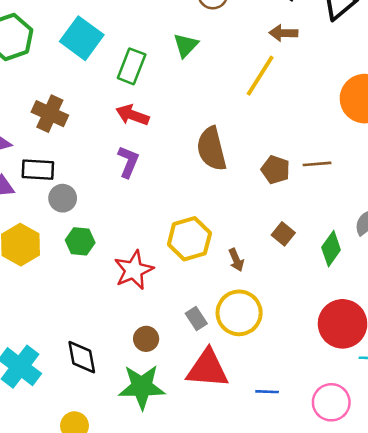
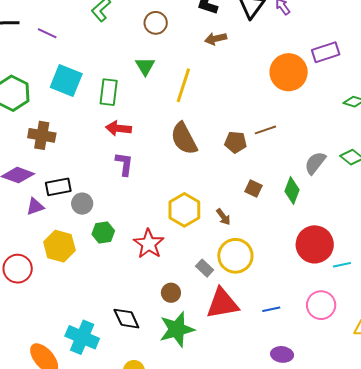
yellow line: (260, 76) -> (183, 85), moved
brown cross: (50, 114) -> (42, 135), moved

